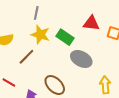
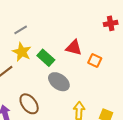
gray line: (36, 13) -> (21, 30), turned 40

